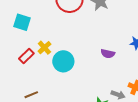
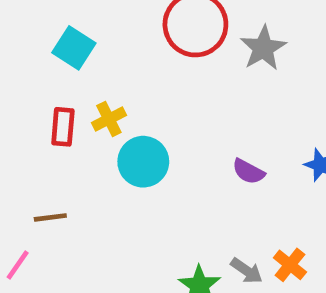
red rectangle: (26, 56) -> (63, 127), turned -56

